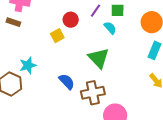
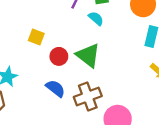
red circle: (71, 20) -> (59, 56), moved
yellow square: (57, 36) -> (36, 37), turned -32

